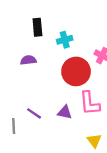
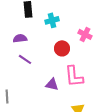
red circle: (76, 71) -> (62, 48), size x0.6
purple line: (34, 113) -> (25, 59), moved

